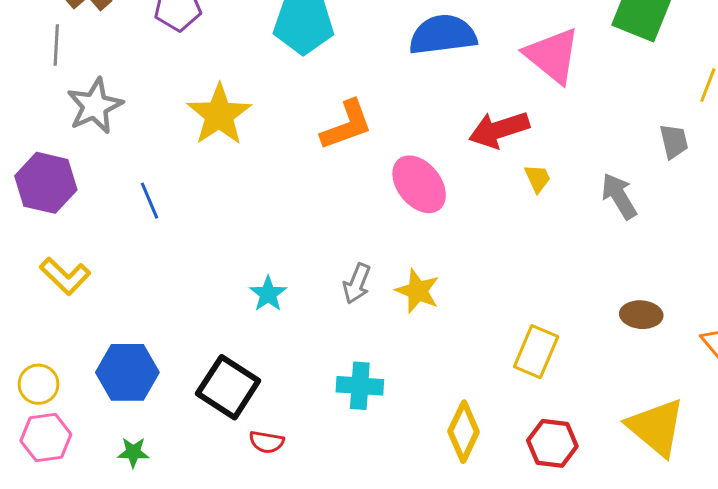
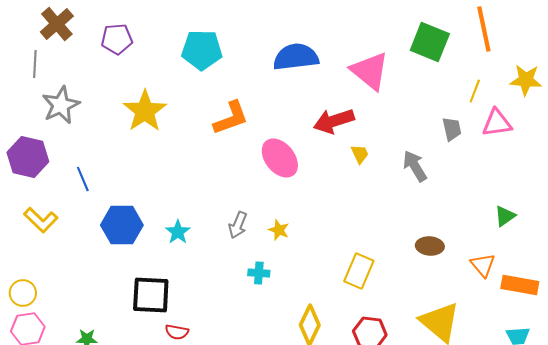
blue line: (150, 201) -> (83, 179), moved
yellow star: (418, 291) -> (279, 230), size x0.7
blue hexagon: (127, 372) -> (122, 225), moved
cyan cross: (360, 386) -> (259, 273), moved, size x0.7
black square: (228, 387) -> (151, 295), turned -30

